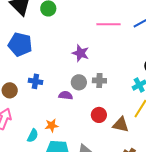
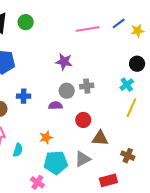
red circle: (99, 115) -> (83, 120), moved
brown triangle: (121, 125) -> (100, 138), moved
cyan semicircle: (33, 136) -> (18, 150), moved

